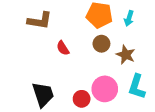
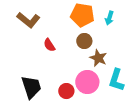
brown L-shape: (40, 21) -> (28, 20), turned 30
brown star: (126, 55) -> (98, 58), moved

